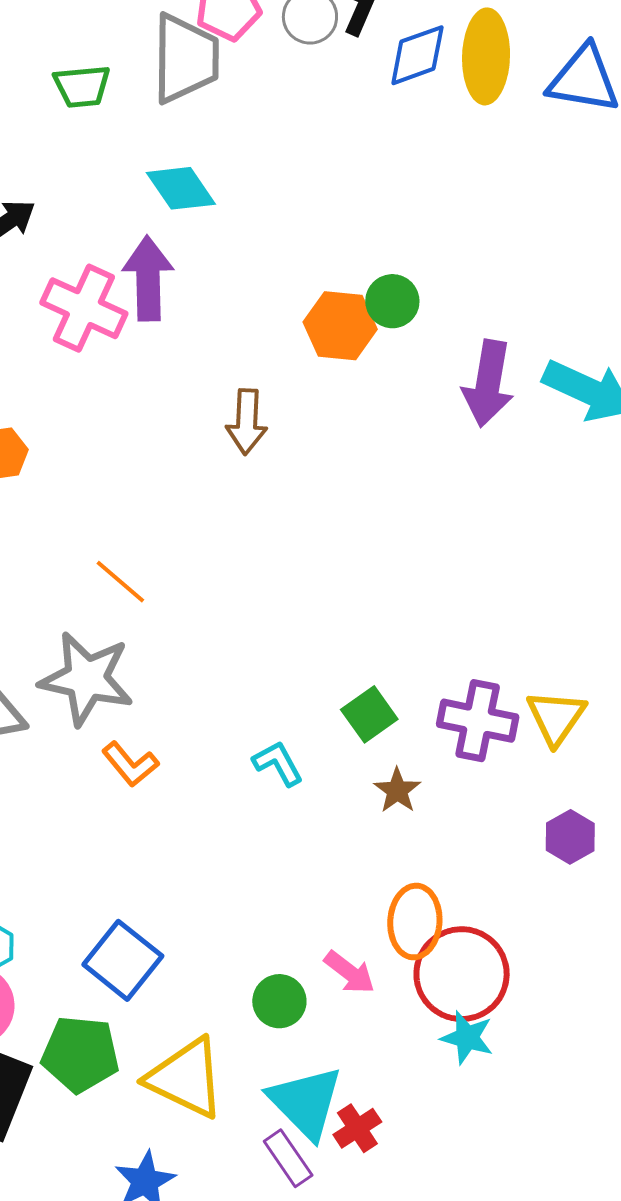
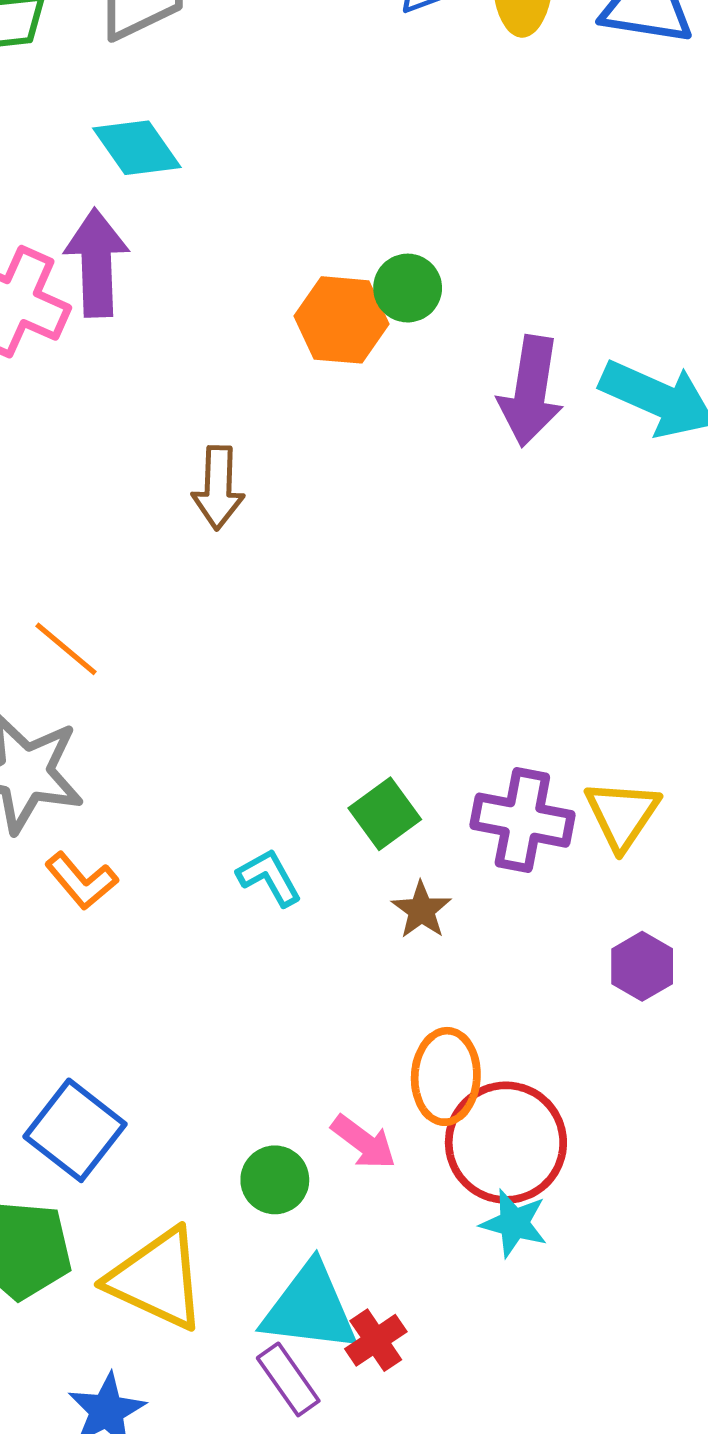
brown arrow: (247, 422) -> (218, 488), moved
cyan triangle: (306, 1102) -> (310, 1308), turned -38

